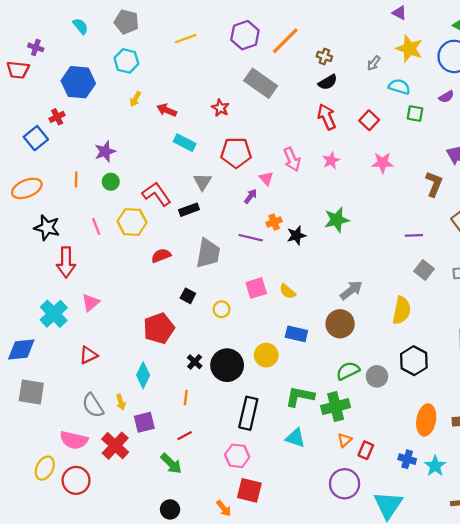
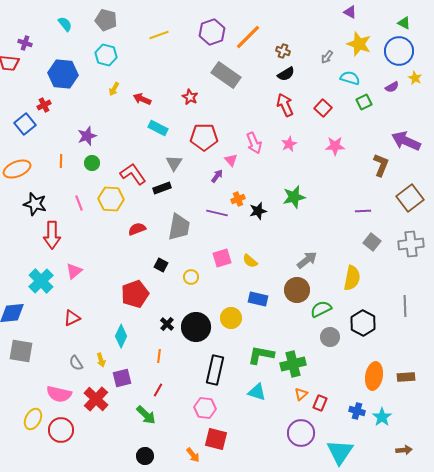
green square: (415, 113) -> (364, 102), turned -35
green semicircle: (348, 371) -> (321, 309), moved
gray semicircle: (93, 405) -> (76, 363), size x0.7
red line: (185, 436) -> (158, 390), turned -32

